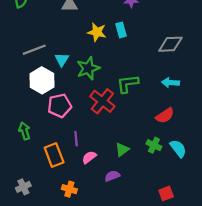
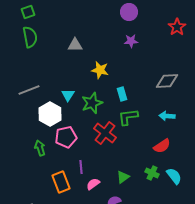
cyan rectangle: (121, 30) -> (122, 94), moved
gray line: (34, 50) -> (29, 90), moved
green arrow: (24, 131) -> (40, 148), moved

